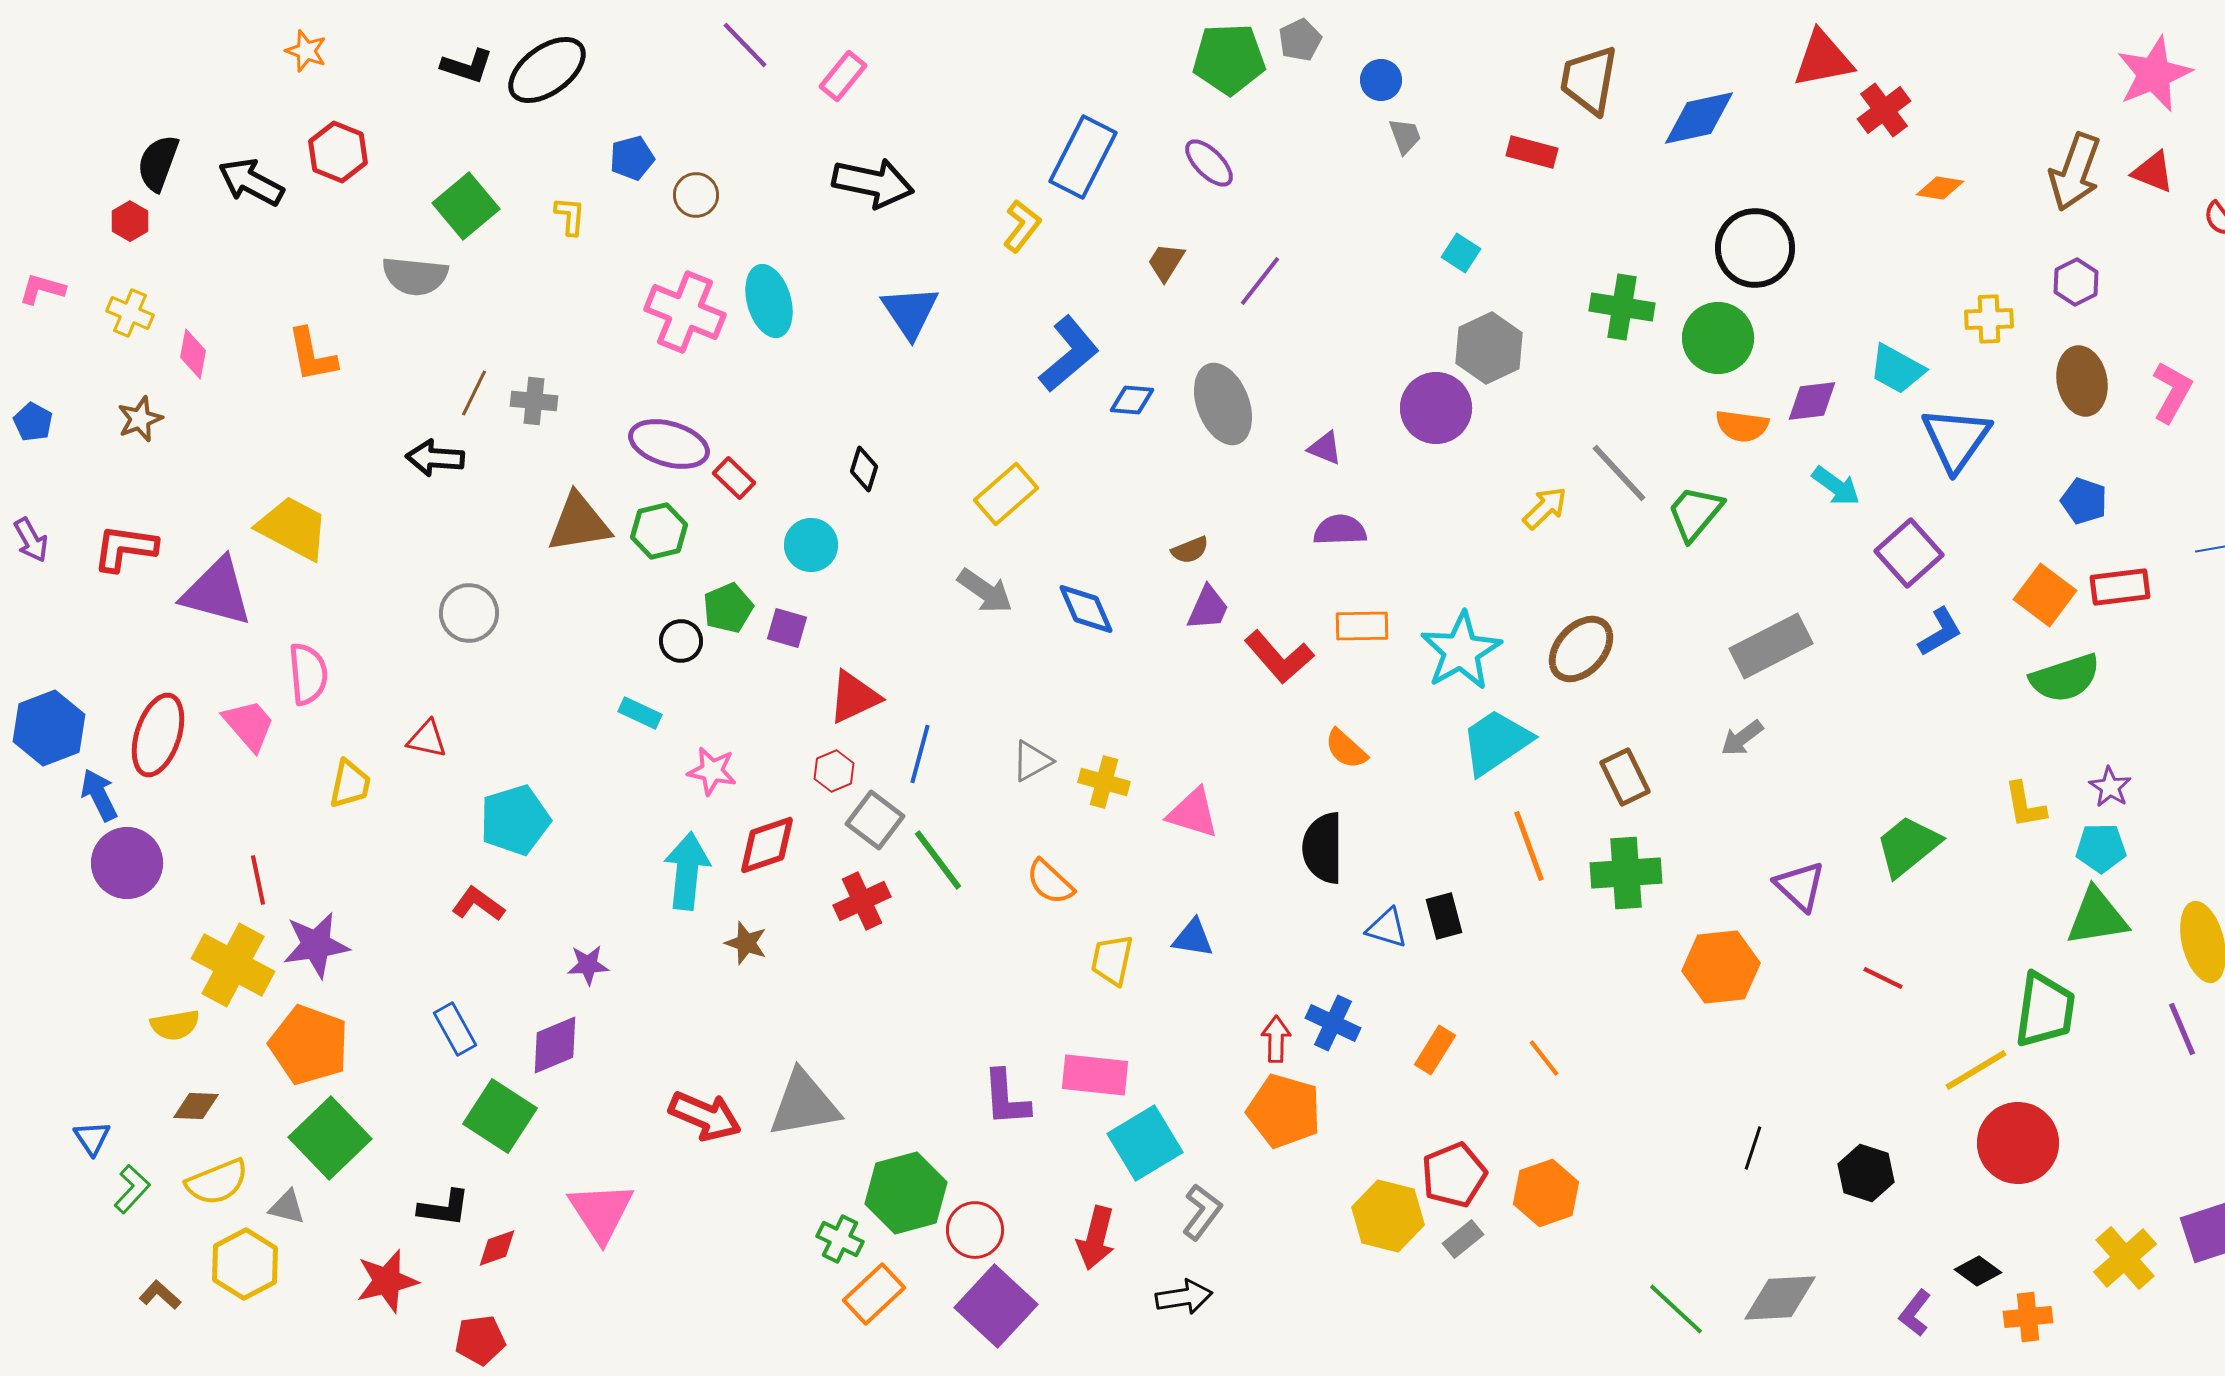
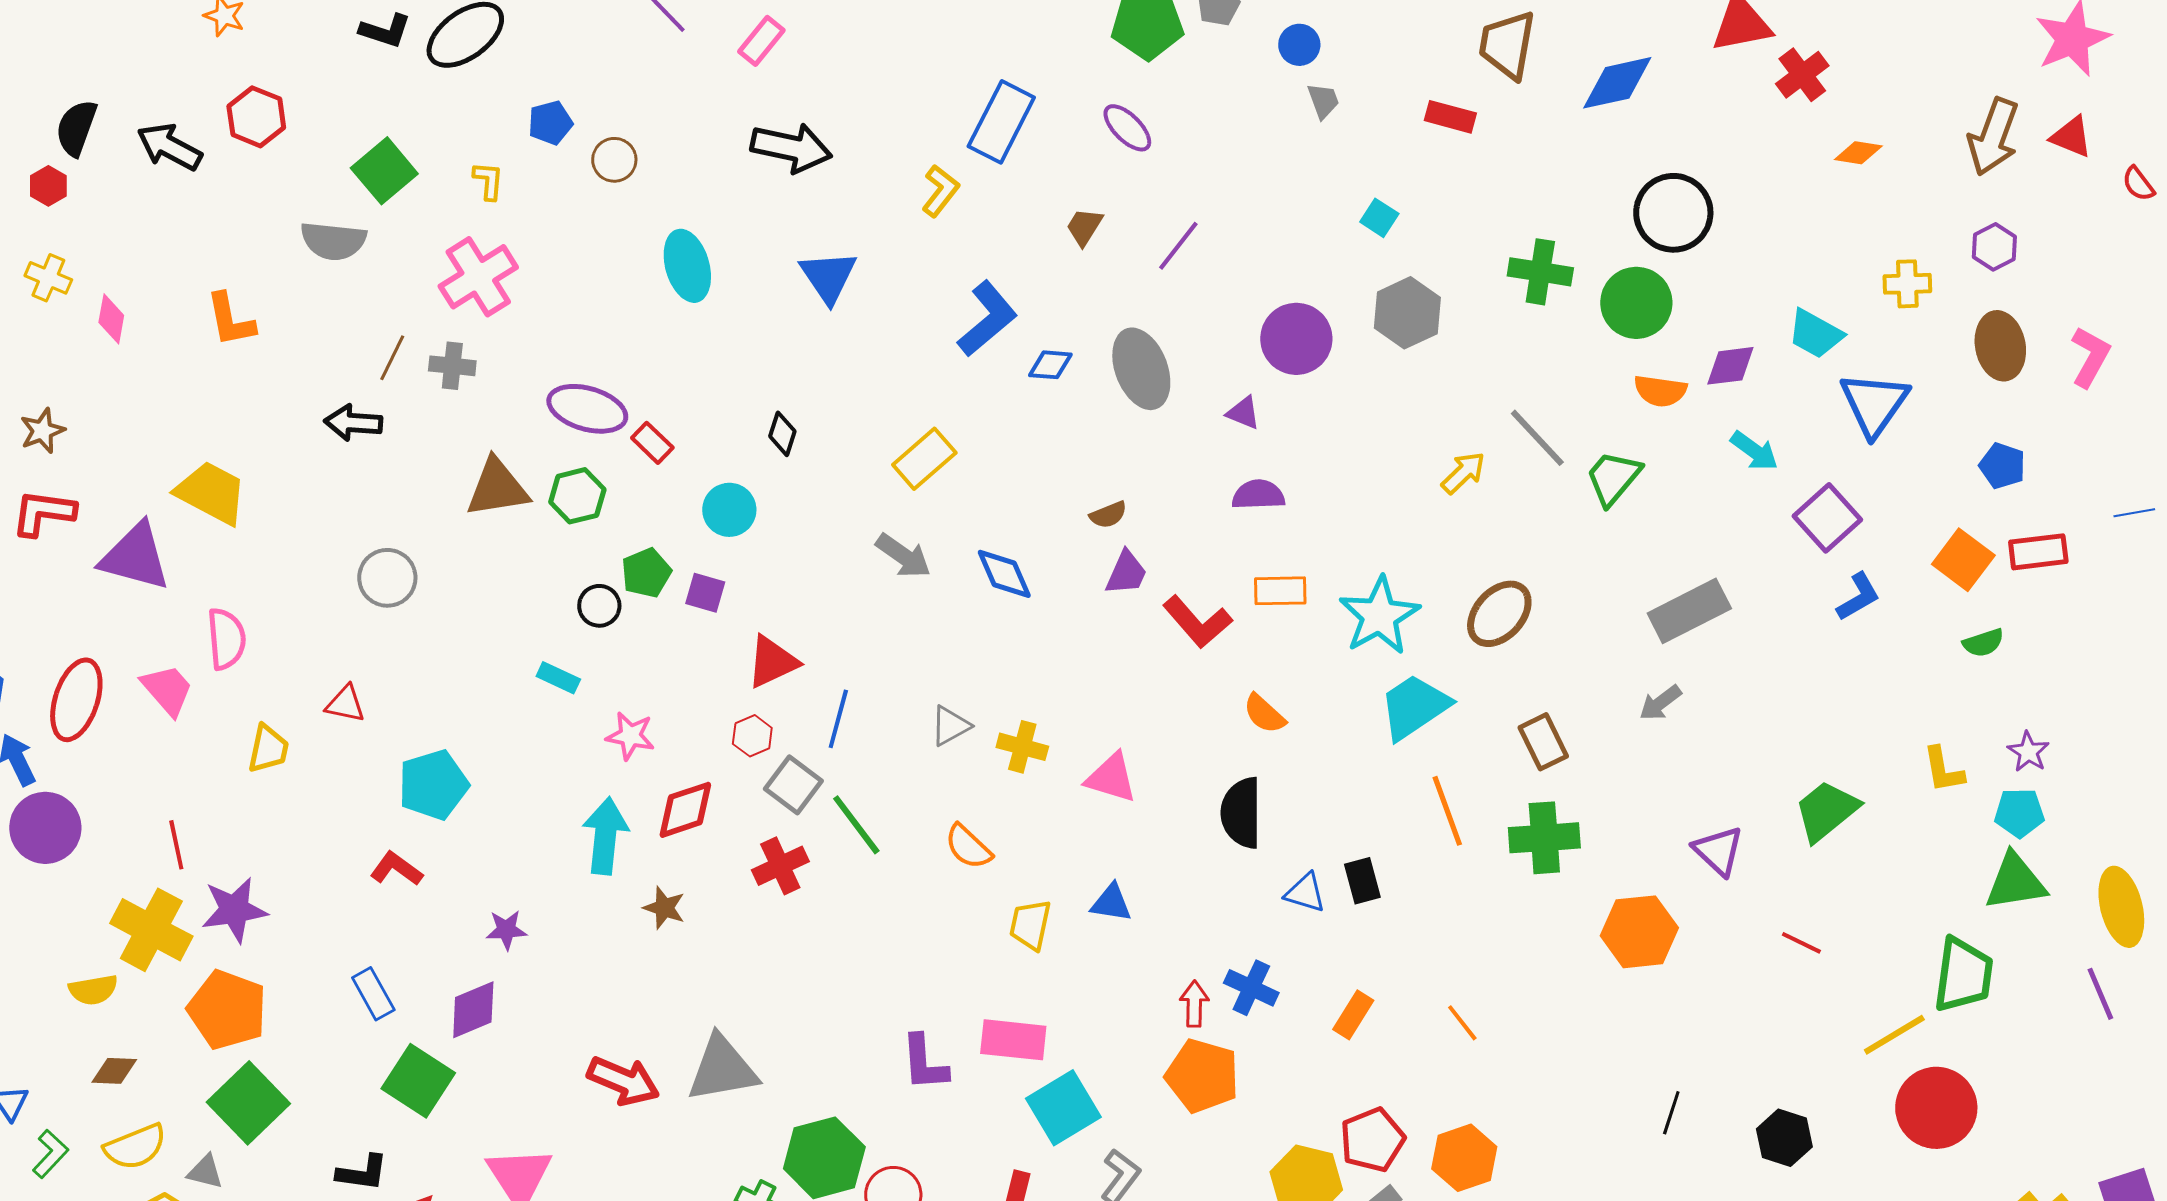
pink cross: (685, 312) -> (478, 277), moved, turned 36
purple circle: (1436, 408) -> (1296, 339), moved
brown star: (140, 419) -> (42, 431), moved
green semicircle: (2065, 678) -> (1983, 643), size x0.6

